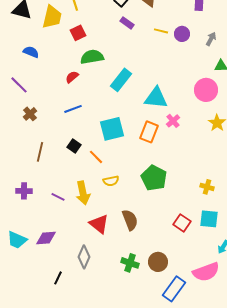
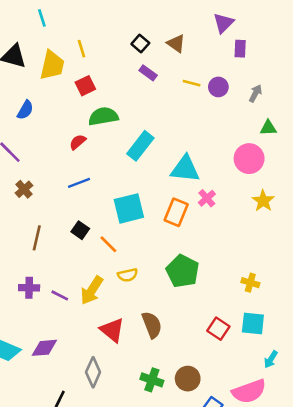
blue semicircle: (31, 52) -> (25, 110), turned 98
purple cross: (24, 191) -> (29, 288), moved
yellow arrow: (83, 193) -> (92, 290), turned 45

